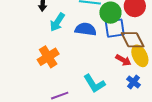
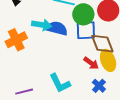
cyan arrow: (57, 22) -> (42, 25), moved, turned -120
orange cross: (48, 57) -> (16, 40), moved

